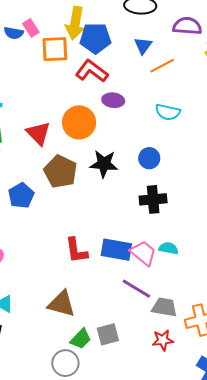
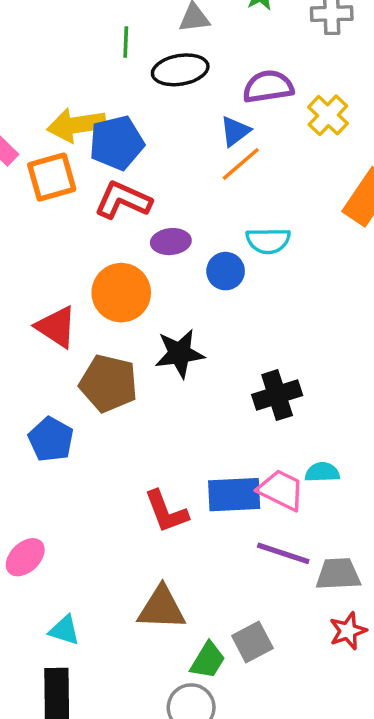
yellow arrow: (75, 23) -> (76, 125), turned 84
blue triangle: (143, 46) -> (235, 131), moved, turned 30
blue circle: (149, 158) -> (226, 271), moved

